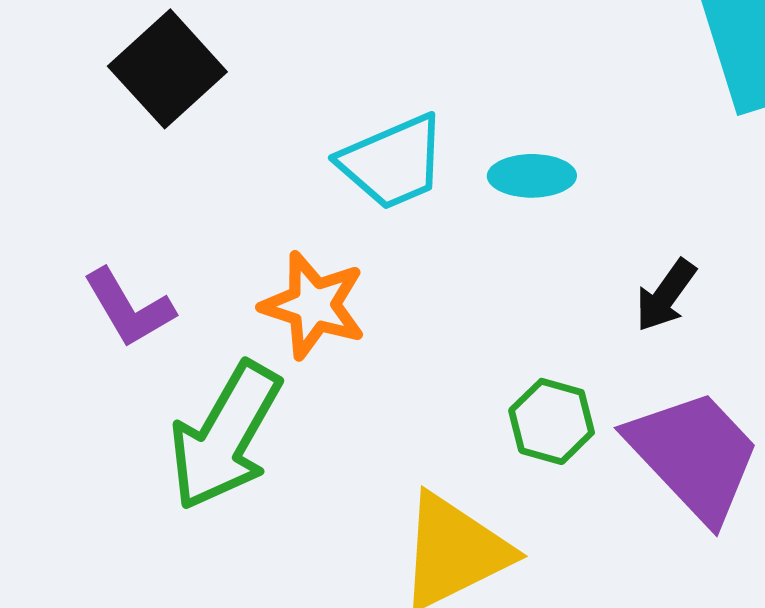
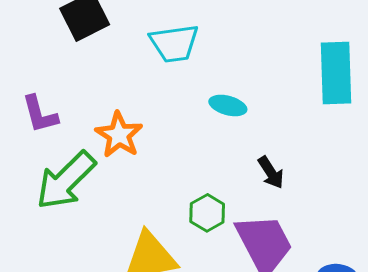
cyan trapezoid: (393, 162) -> (174, 43), moved
black arrow: (666, 295) -> (271, 173), turned -84

